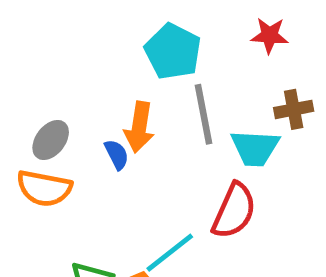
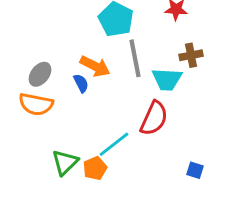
orange arrow: (139, 127) -> (95, 66), turned -72

